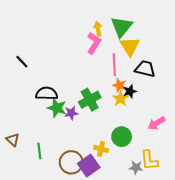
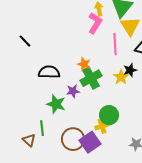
orange star: (119, 85) -> (84, 64), moved
green star: (57, 108) -> (56, 104), moved
green circle: (122, 137) -> (109, 115), moved
brown triangle: (13, 140) -> (29, 140), moved
yellow cross: (101, 149) -> (102, 126), turned -32

